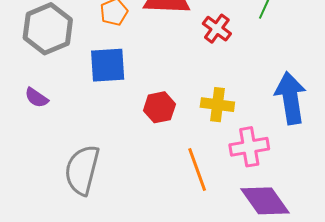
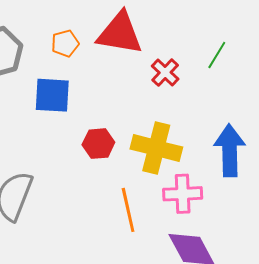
yellow cross: (217, 105) -> (156, 148), size x1.5

